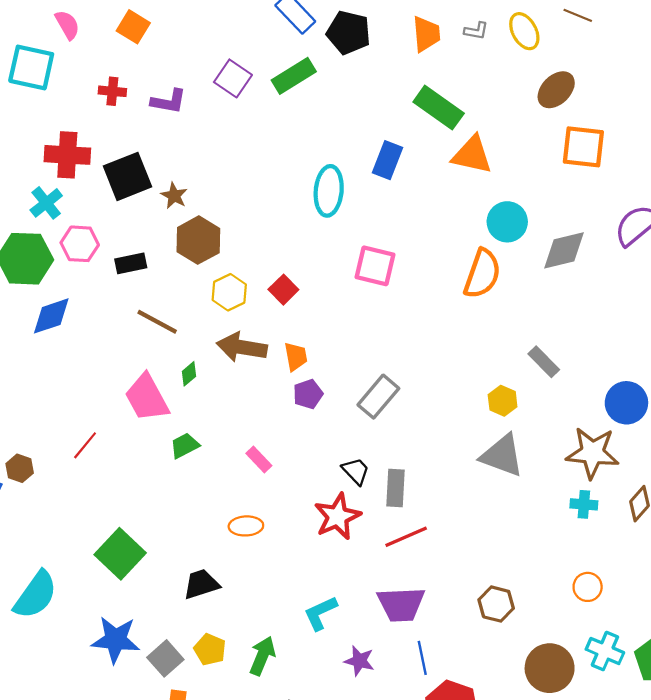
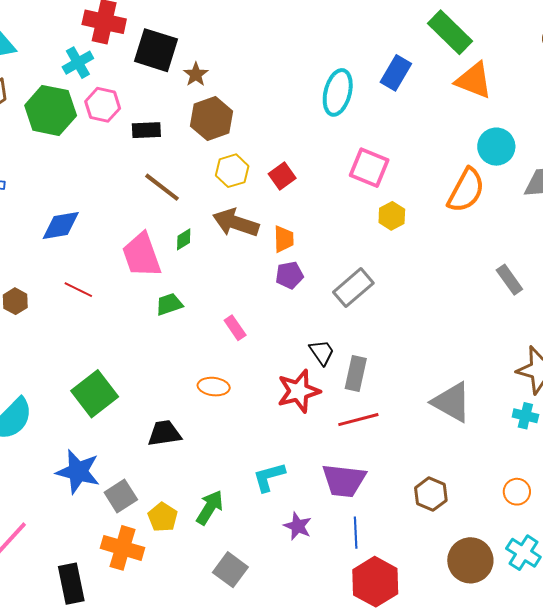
black square: (127, 176) -> (156, 50), turned 30
blue diamond: (51, 316) -> (61, 225), moved
yellow hexagon: (503, 401) -> (392, 216), moved
red line: (85, 445) -> (78, 290), turned 68
gray triangle: (502, 456) -> (452, 402), moved
yellow pentagon: (210, 649) -> (163, 517), moved

